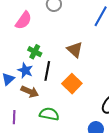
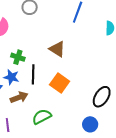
brown arrow: (30, 92) -> (19, 97), turned -36
green semicircle: (49, 114) -> (42, 117), turned -30

